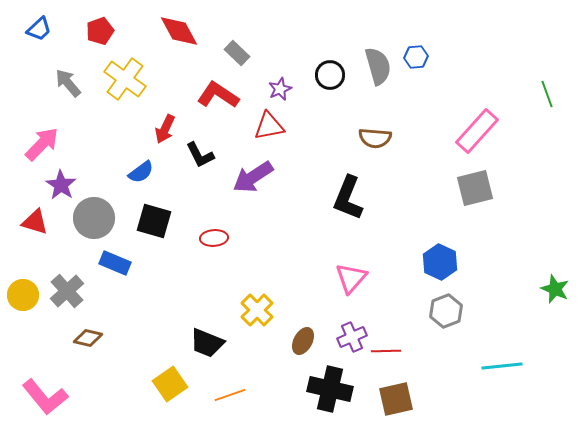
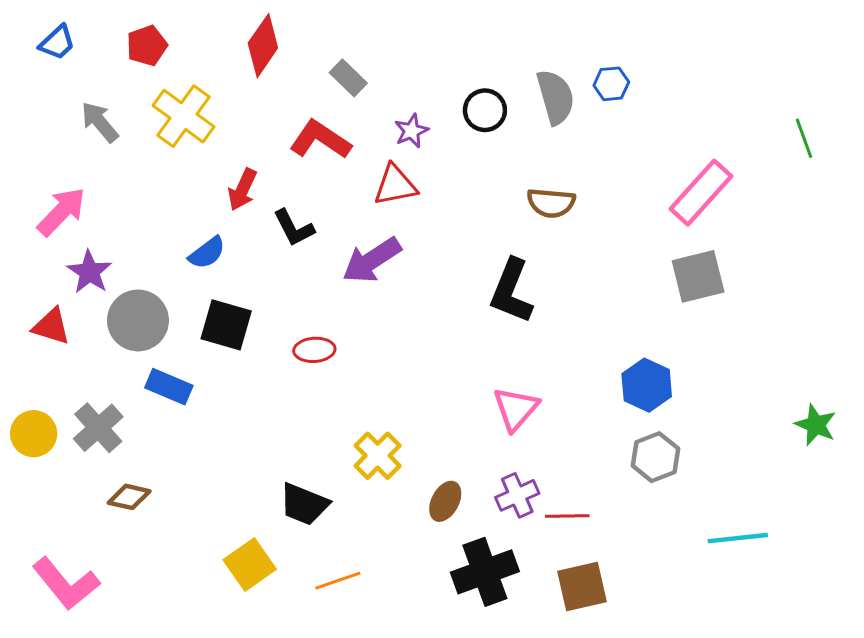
red diamond: (179, 31) -> (263, 46), turned 63
black cross: (330, 389) -> (485, 572), turned -33

